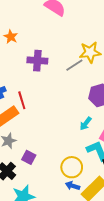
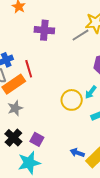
purple square: (29, 157) -> (37, 139), moved
yellow circle: (72, 167) -> (72, 100), moved

